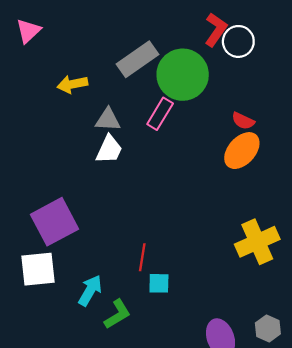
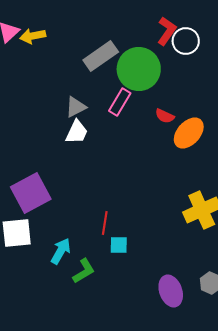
yellow arrow: (72, 84) -> (33, 36), moved
gray triangle: (108, 120) -> (76, 107), turned -30
red semicircle: (243, 121) -> (165, 116), moved

